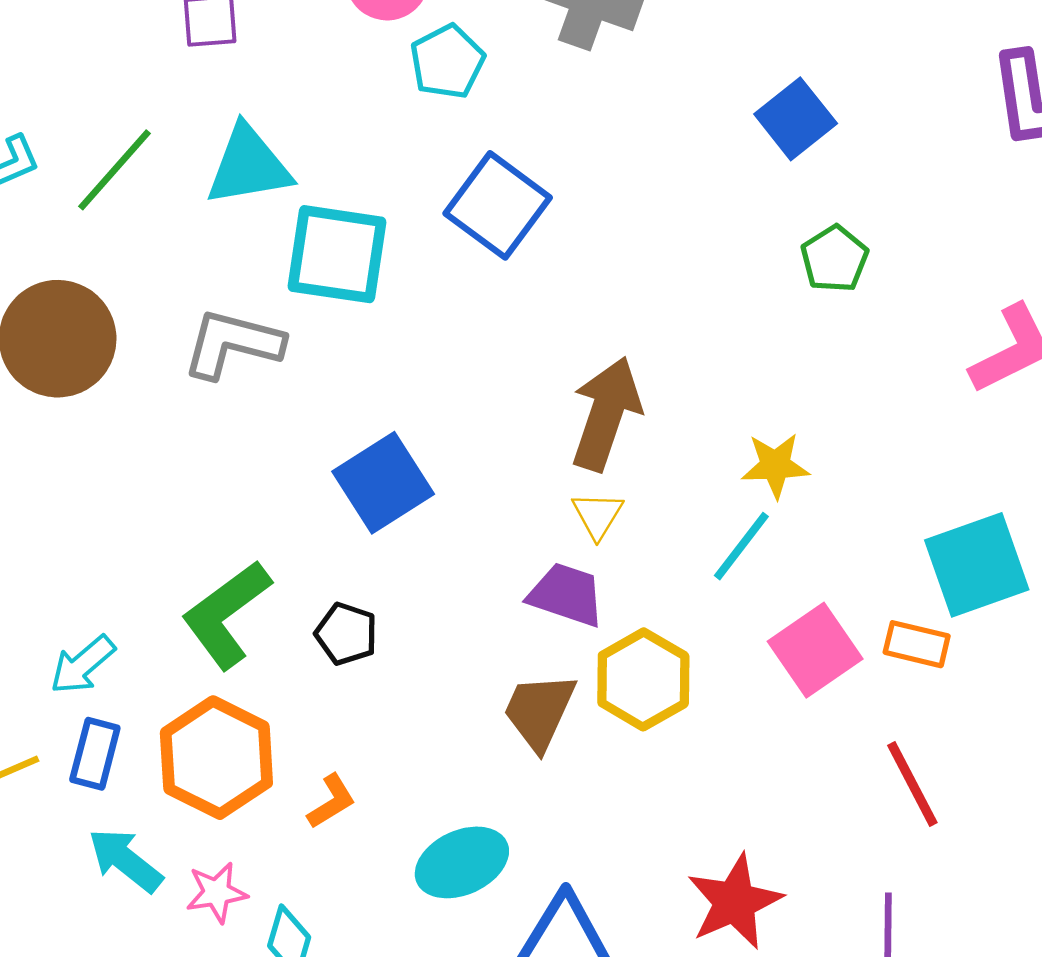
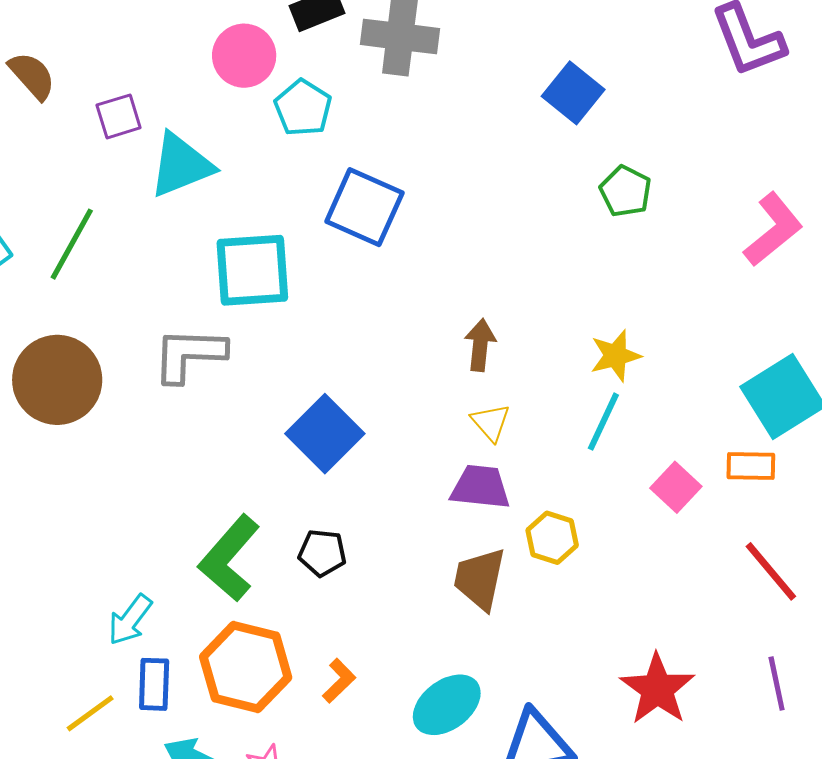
cyan triangle: (249, 166) -> (181, 165), moved
brown arrow: (606, 414) -> (480, 345), size x0.6
pink square: (815, 650) -> (676, 487), size x0.7
yellow hexagon: (643, 679) -> (552, 538), size x0.7

